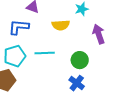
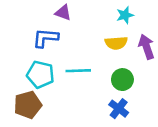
yellow semicircle: (61, 25) -> (116, 43), moved
cyan pentagon: (15, 56) -> (40, 74), turned 30

